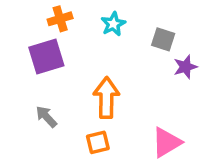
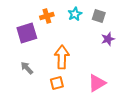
orange cross: (60, 19) -> (47, 16), moved
cyan star: (113, 24) -> (75, 14), moved
gray square: (163, 39) -> (99, 16), moved

